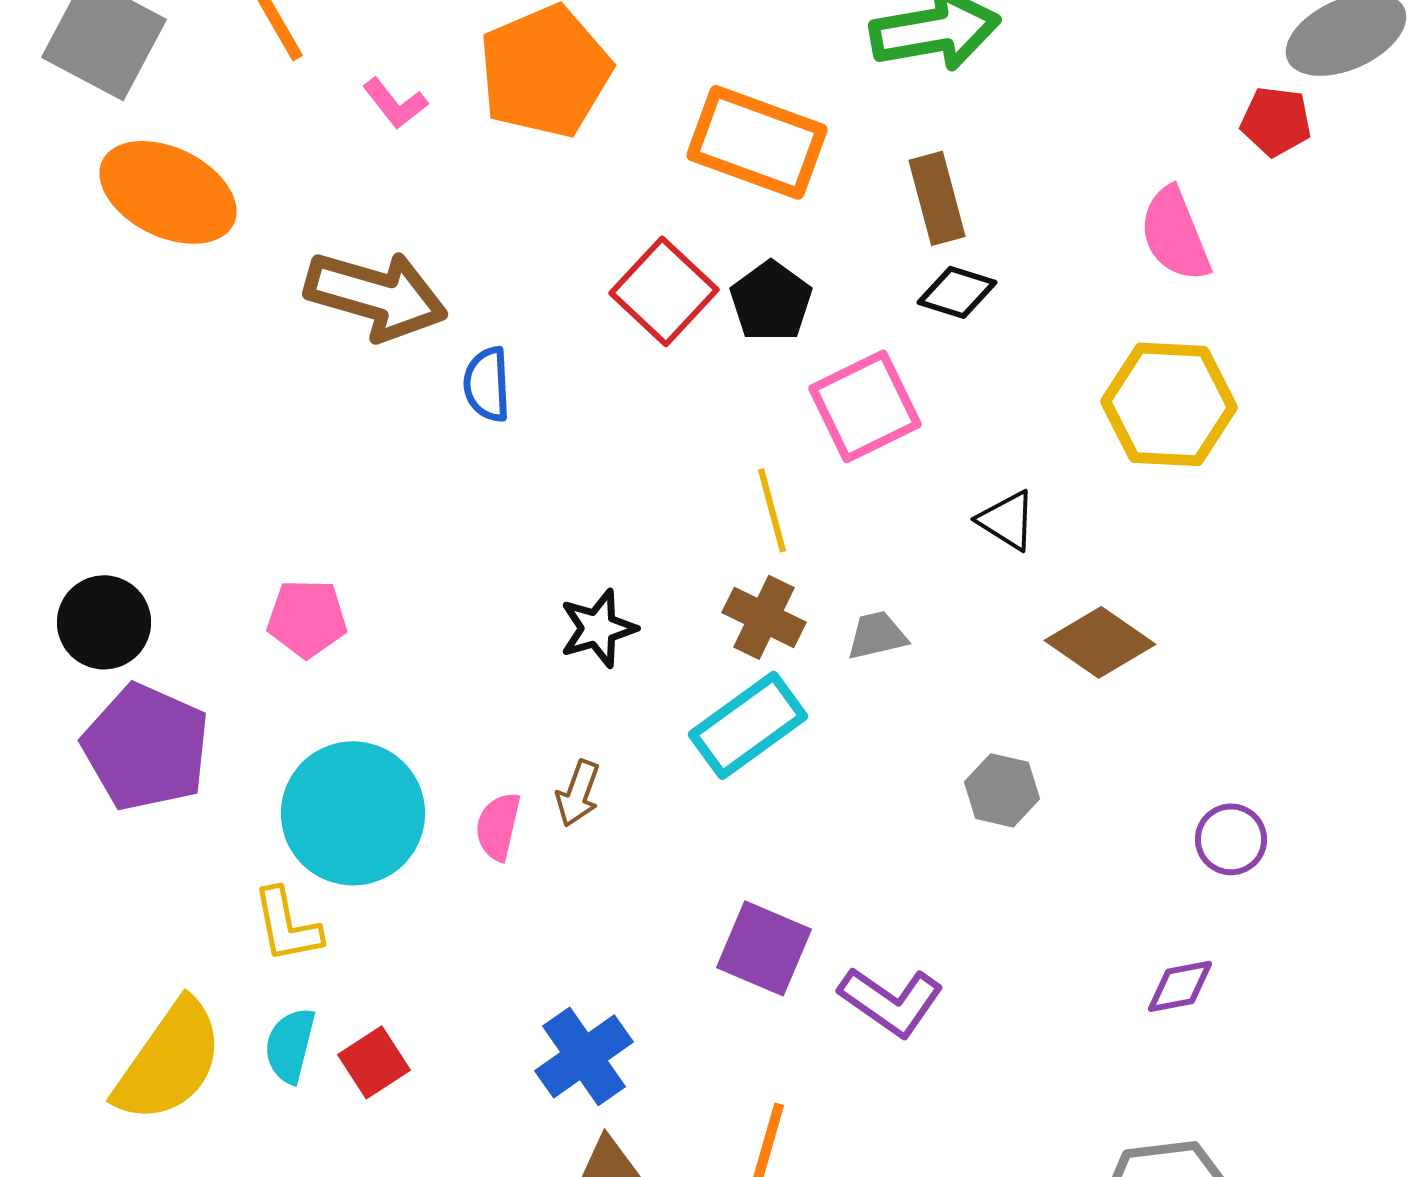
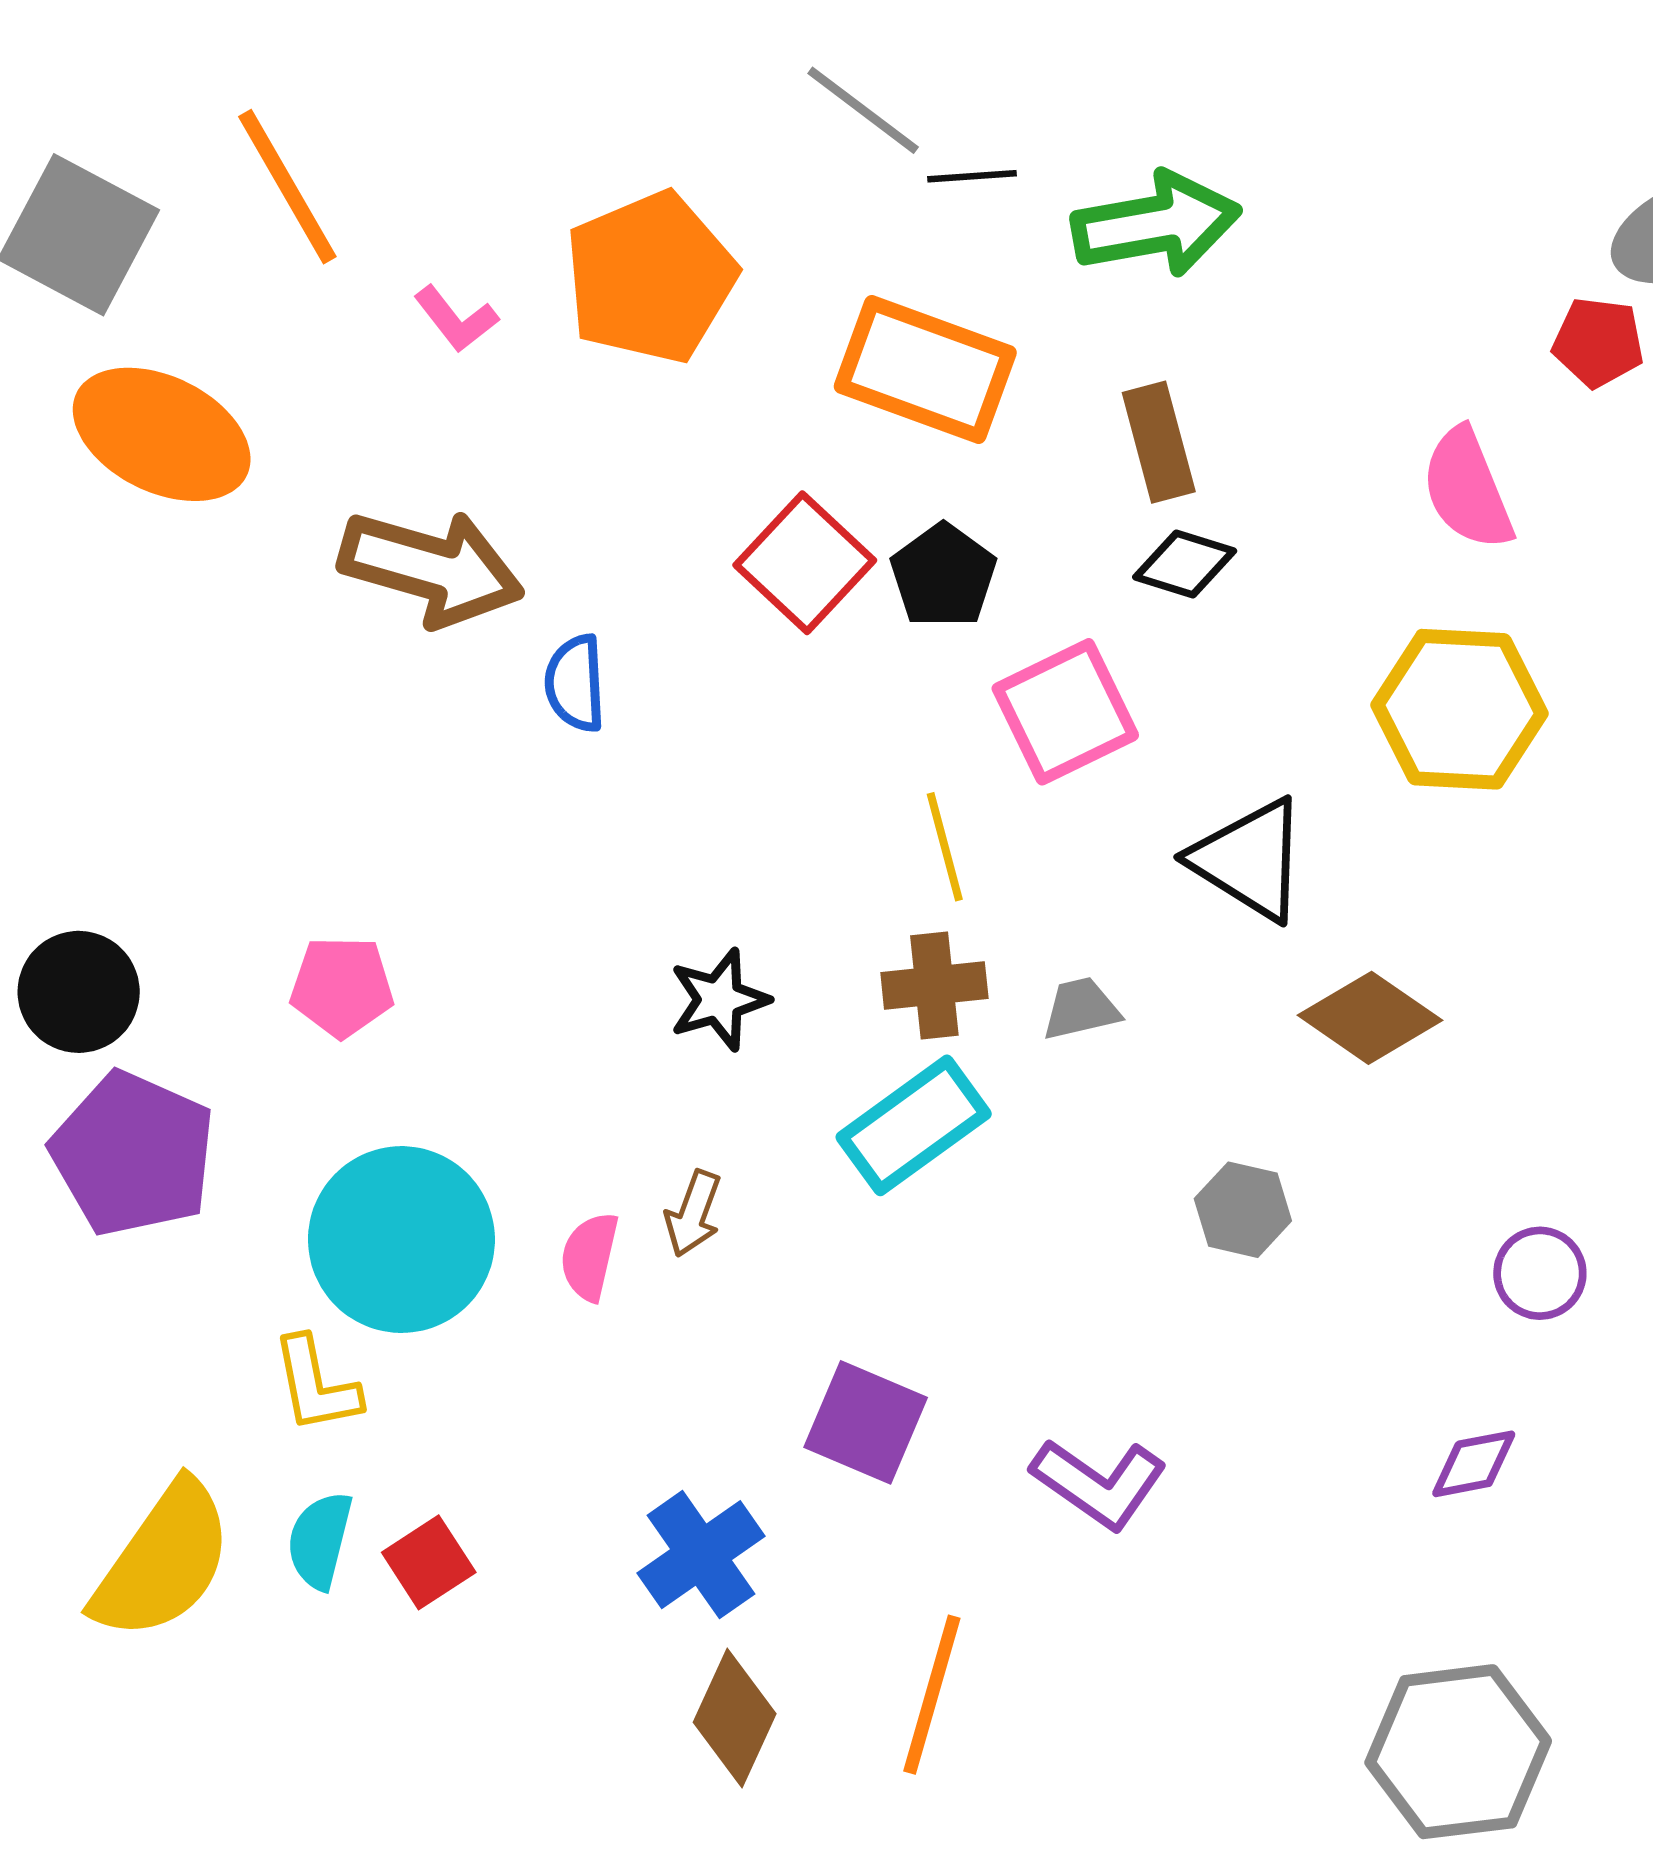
black triangle: (1007, 520) -> (1249, 860), size x1.6
brown cross: (764, 617) -> (934, 985), turned -32
purple square: (764, 948) -> (866, 1422), moved

